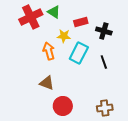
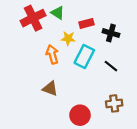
black line: (104, 62) -> (111, 66), turned -32
red circle: (63, 106) -> (80, 115), moved
brown cross: (105, 108) -> (114, 103), moved

